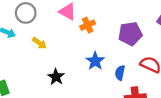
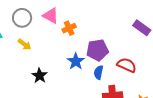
gray circle: (26, 13) -> (22, 18), moved
purple pentagon: (130, 34) -> (97, 50), moved

